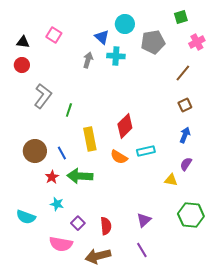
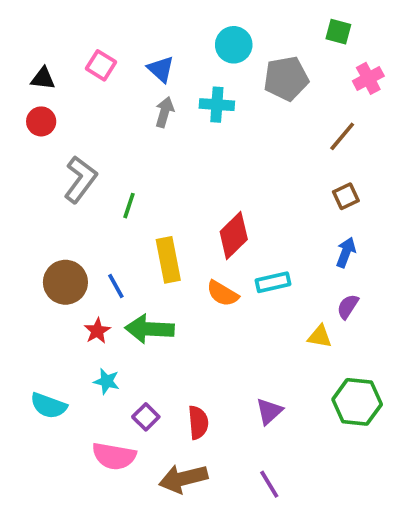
green square: (181, 17) -> (338, 32), turned 32
blue triangle: (102, 37) -> (161, 69), moved
purple line: (142, 250) -> (269, 484), moved

